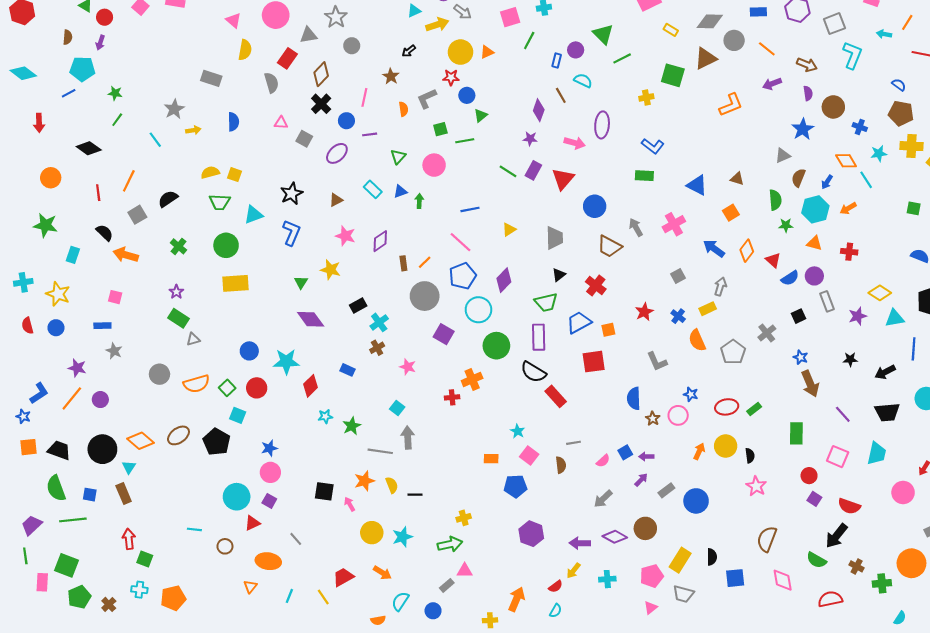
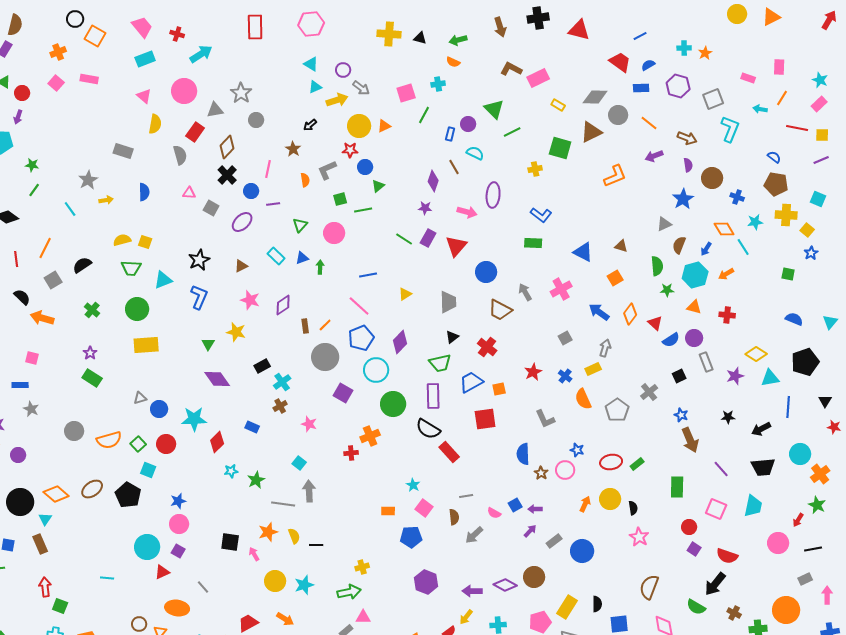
gray triangle: (193, 339) -> (140, 398), moved
pink semicircle: (603, 461) -> (494, 513), turned 72
gray arrow: (603, 499) -> (474, 535), moved
brown circle: (225, 546) -> (139, 624), moved

